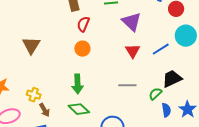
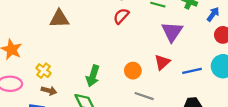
brown triangle: (31, 45) -> (59, 19), turned 36
orange circle: (82, 49) -> (133, 71), moved
brown arrow: (44, 110) -> (49, 91), turned -64

